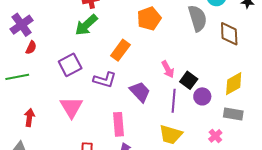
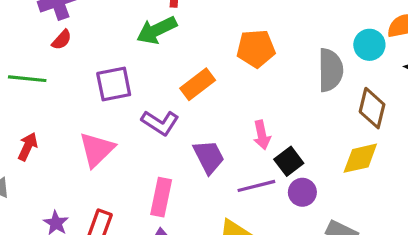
yellow diamond: (234, 84) -> (360, 158), moved
purple line: (174, 101) -> (256, 186), turned 55

